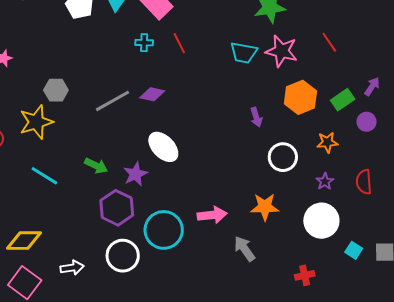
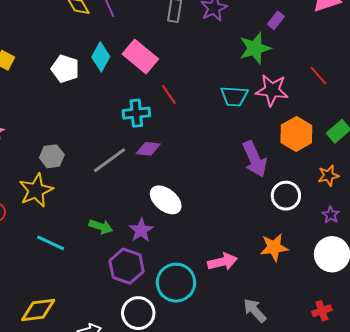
cyan cross: (144, 43) -> (136, 113), moved, size x1.5
purple arrow: (256, 117) -> (255, 159), size x1.8
gray arrow: (245, 249) -> (255, 310), moved

